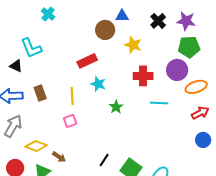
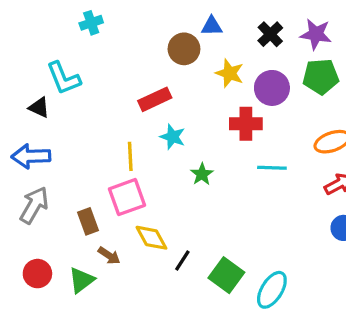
cyan cross: (48, 14) -> (91, 23), turned 32
purple circle: (177, 70) -> (272, 88), moved
brown rectangle: (40, 93) -> (88, 221), moved
pink square: (70, 121) -> (127, 197), size x1.6
yellow diamond: (36, 146) -> (151, 238), moved, turned 40

